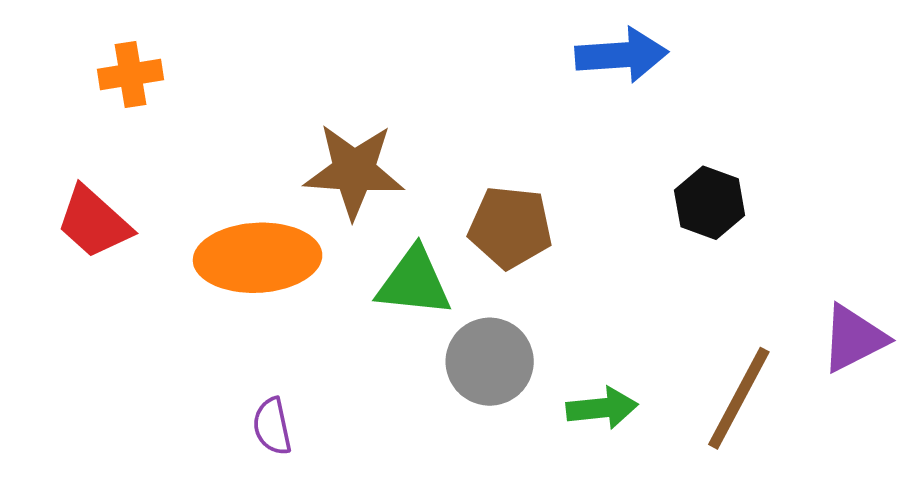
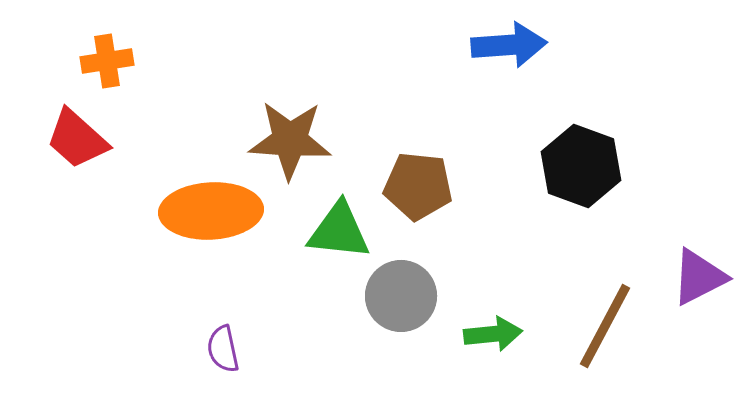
black hexagon: (710, 203) -> (581, 166), size x1.4
red trapezoid: (94, 222) -> (77, 139), moved

